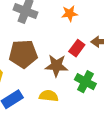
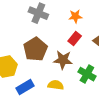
red rectangle: (77, 48) -> (75, 39), moved
brown pentagon: (23, 54) -> (35, 49), turned -30

